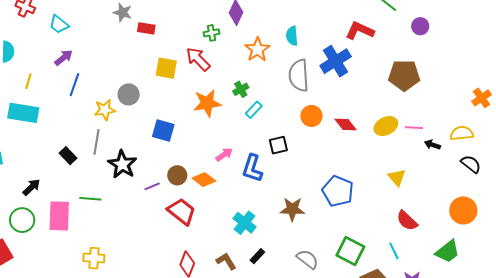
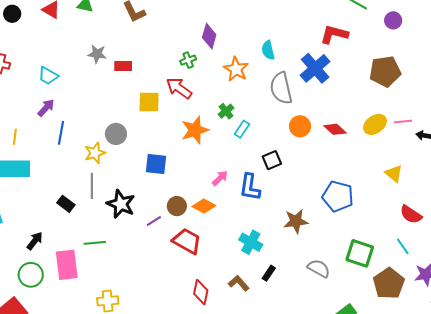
cyan trapezoid: (59, 24) -> (48, 76), moved

